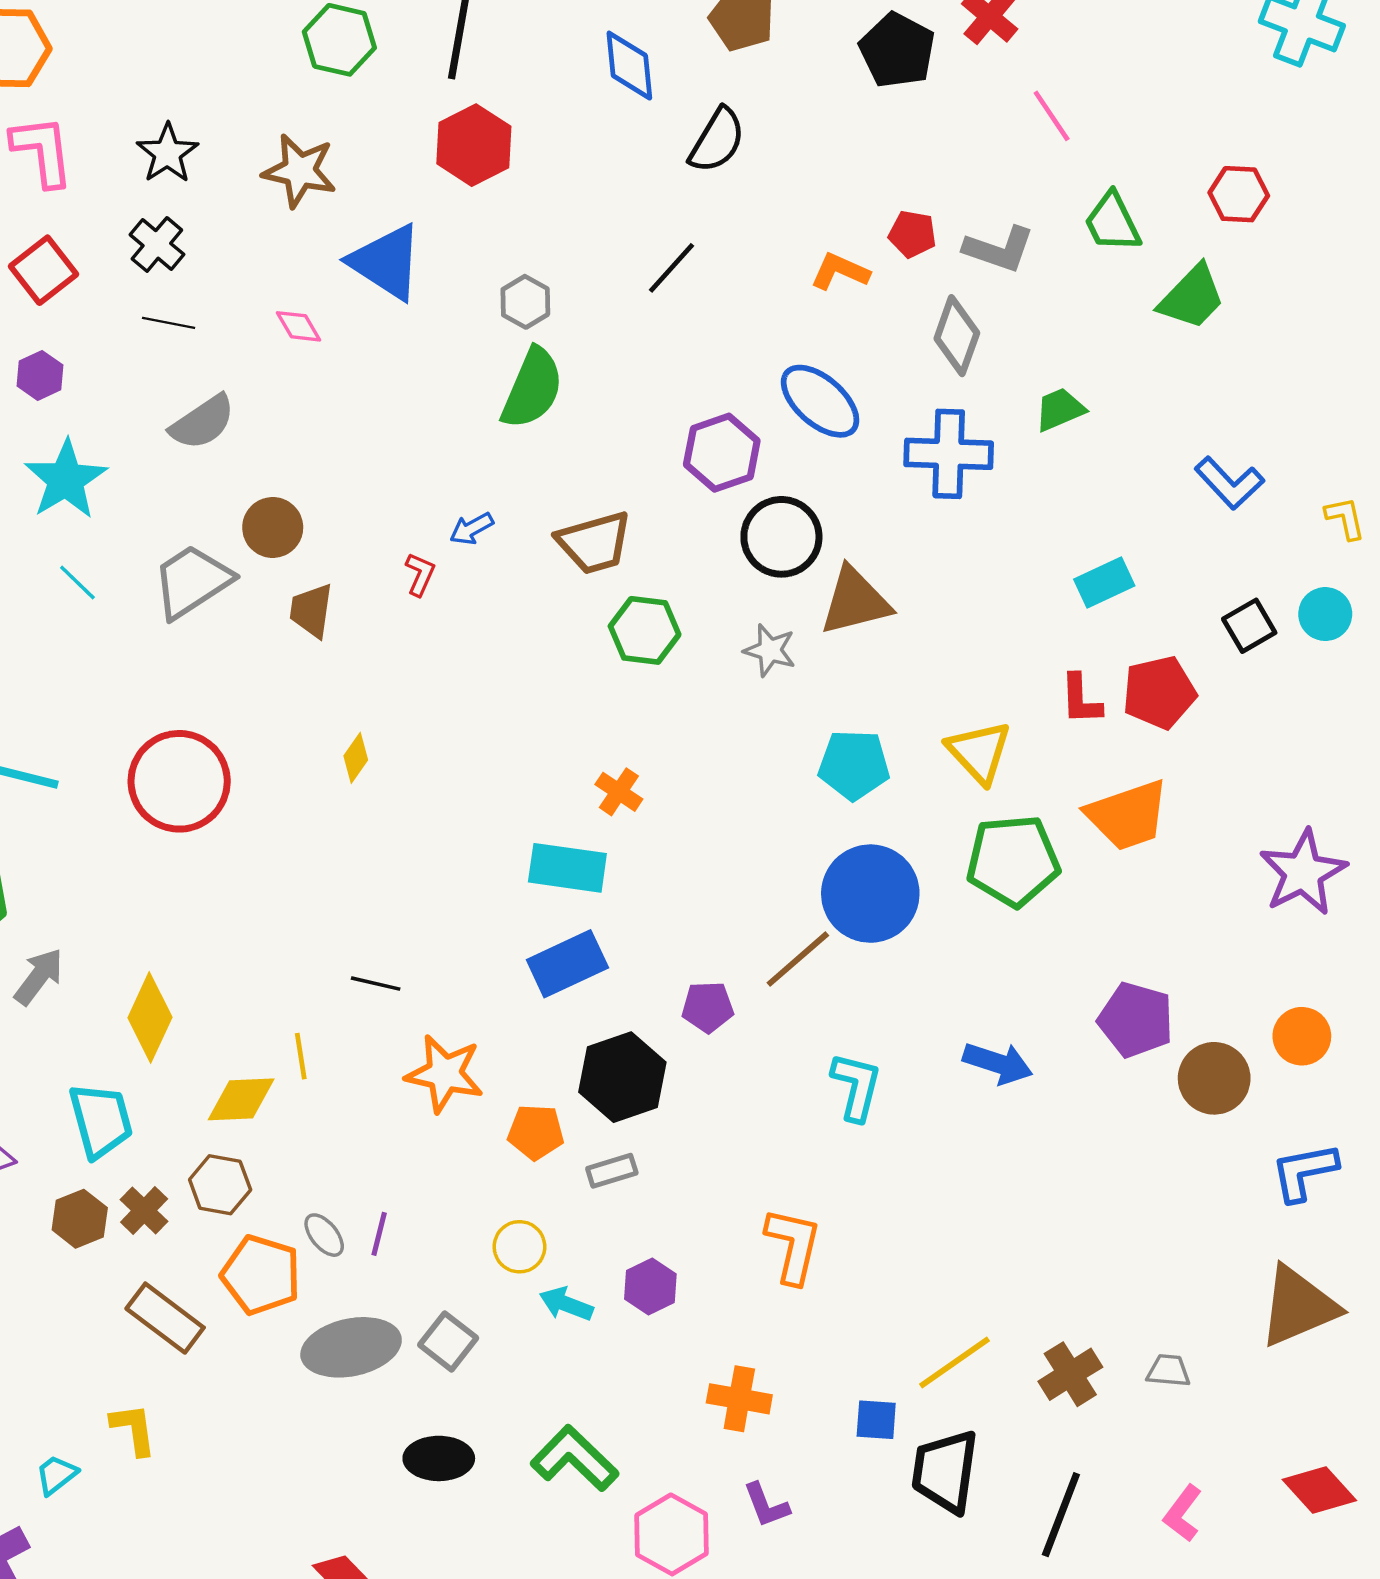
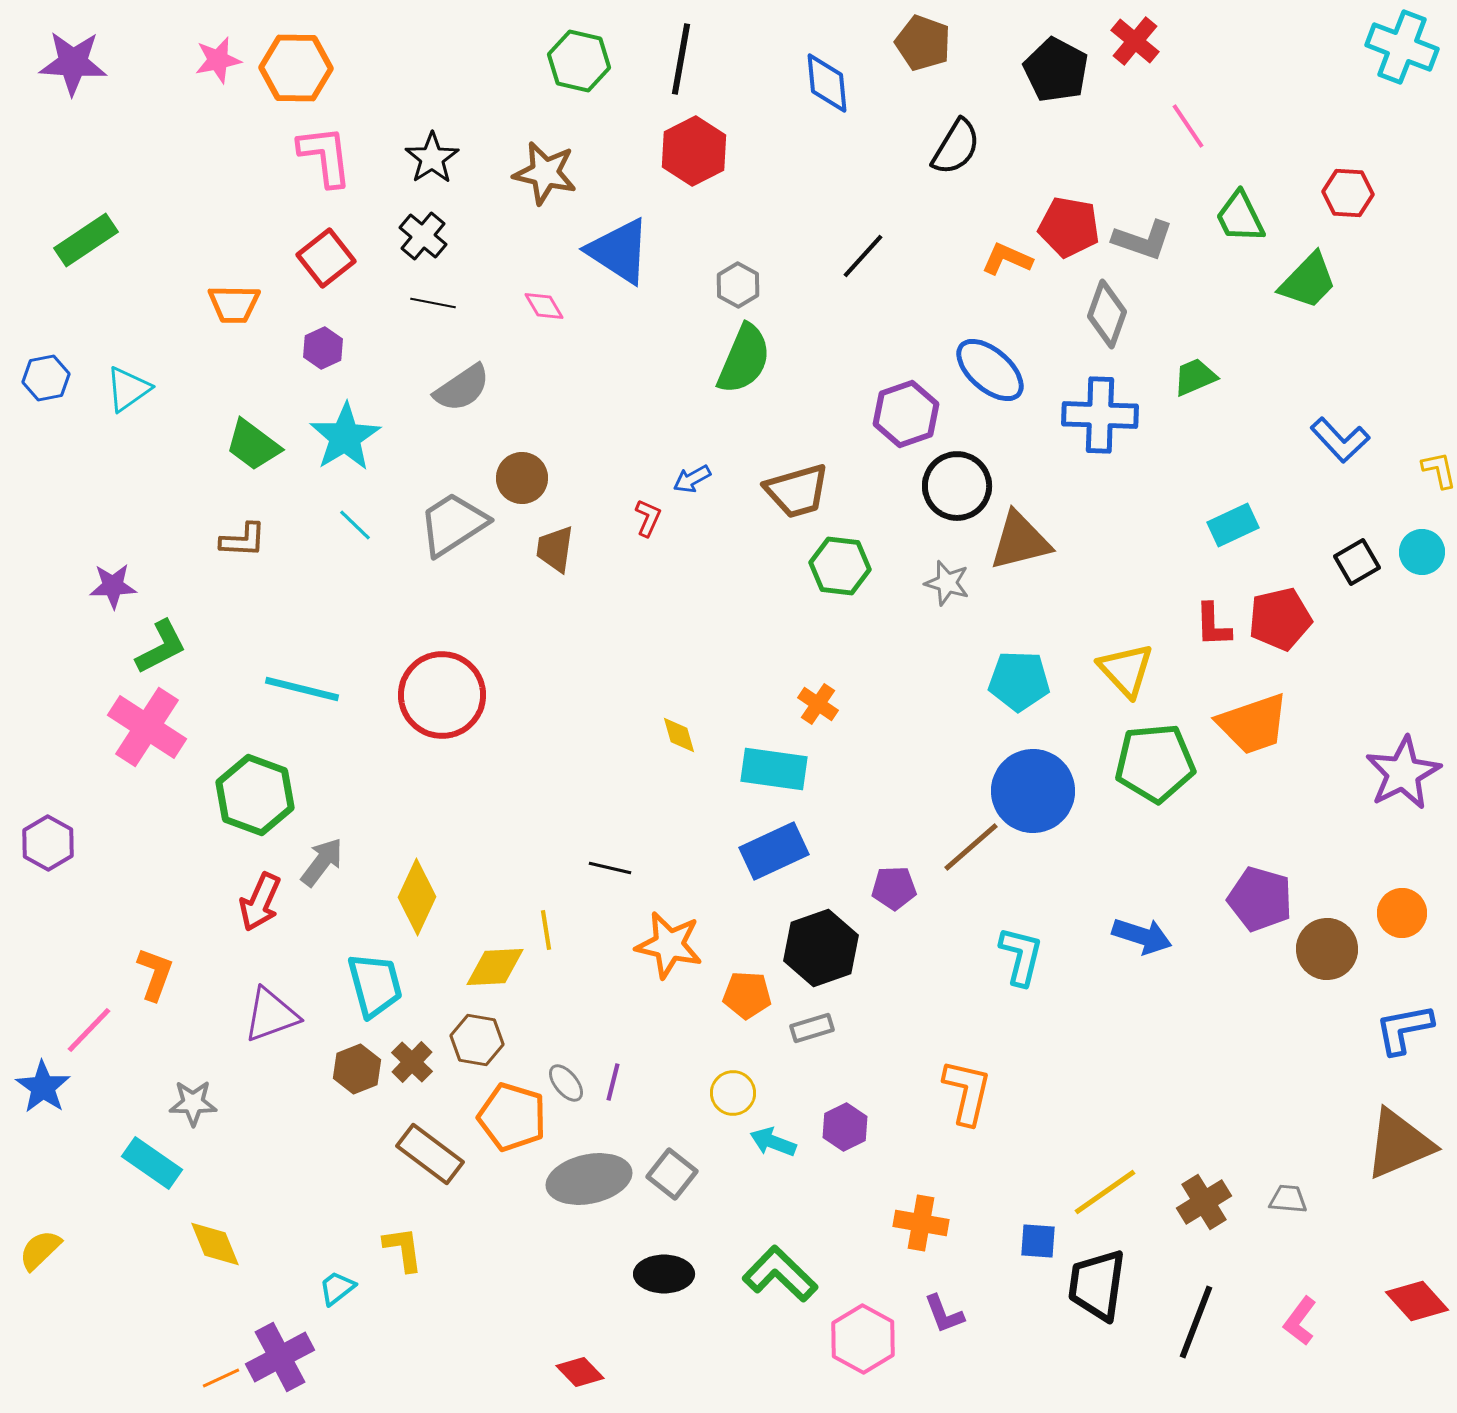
black semicircle: (717, 140) -> (956, 147), moved
red pentagon: (912, 234) -> (1069, 227), size x1.5
yellow diamond: (356, 758) -> (679, 735), moved, turned -51

